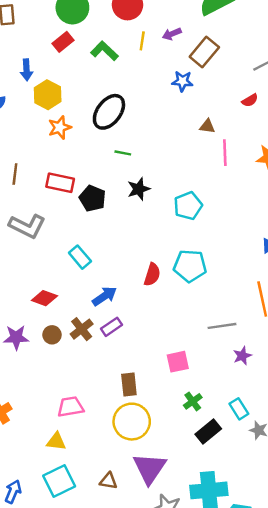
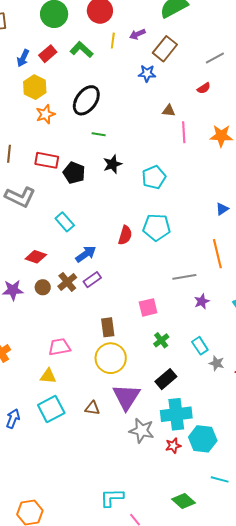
red rectangle: (63, 42) -> (48, 54), moved
blue arrow: (27, 70) -> (23, 58), moved, turned 30
black rectangle: (208, 432) -> (166, 379), moved

